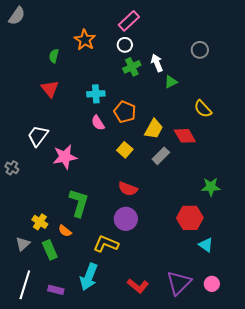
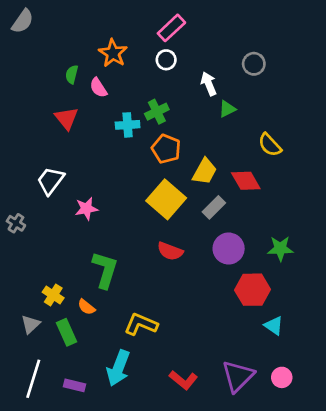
gray circle: (200, 50) -> (254, 64), moved
green cross: (132, 67) -> (157, 112), moved
pink semicircle: (98, 123) -> (98, 88), moved
yellow square: (125, 150) -> (166, 199), size x1.8
pink star: (65, 157) -> (86, 209), size x0.7
purple circle: (126, 219) -> (229, 249), moved

